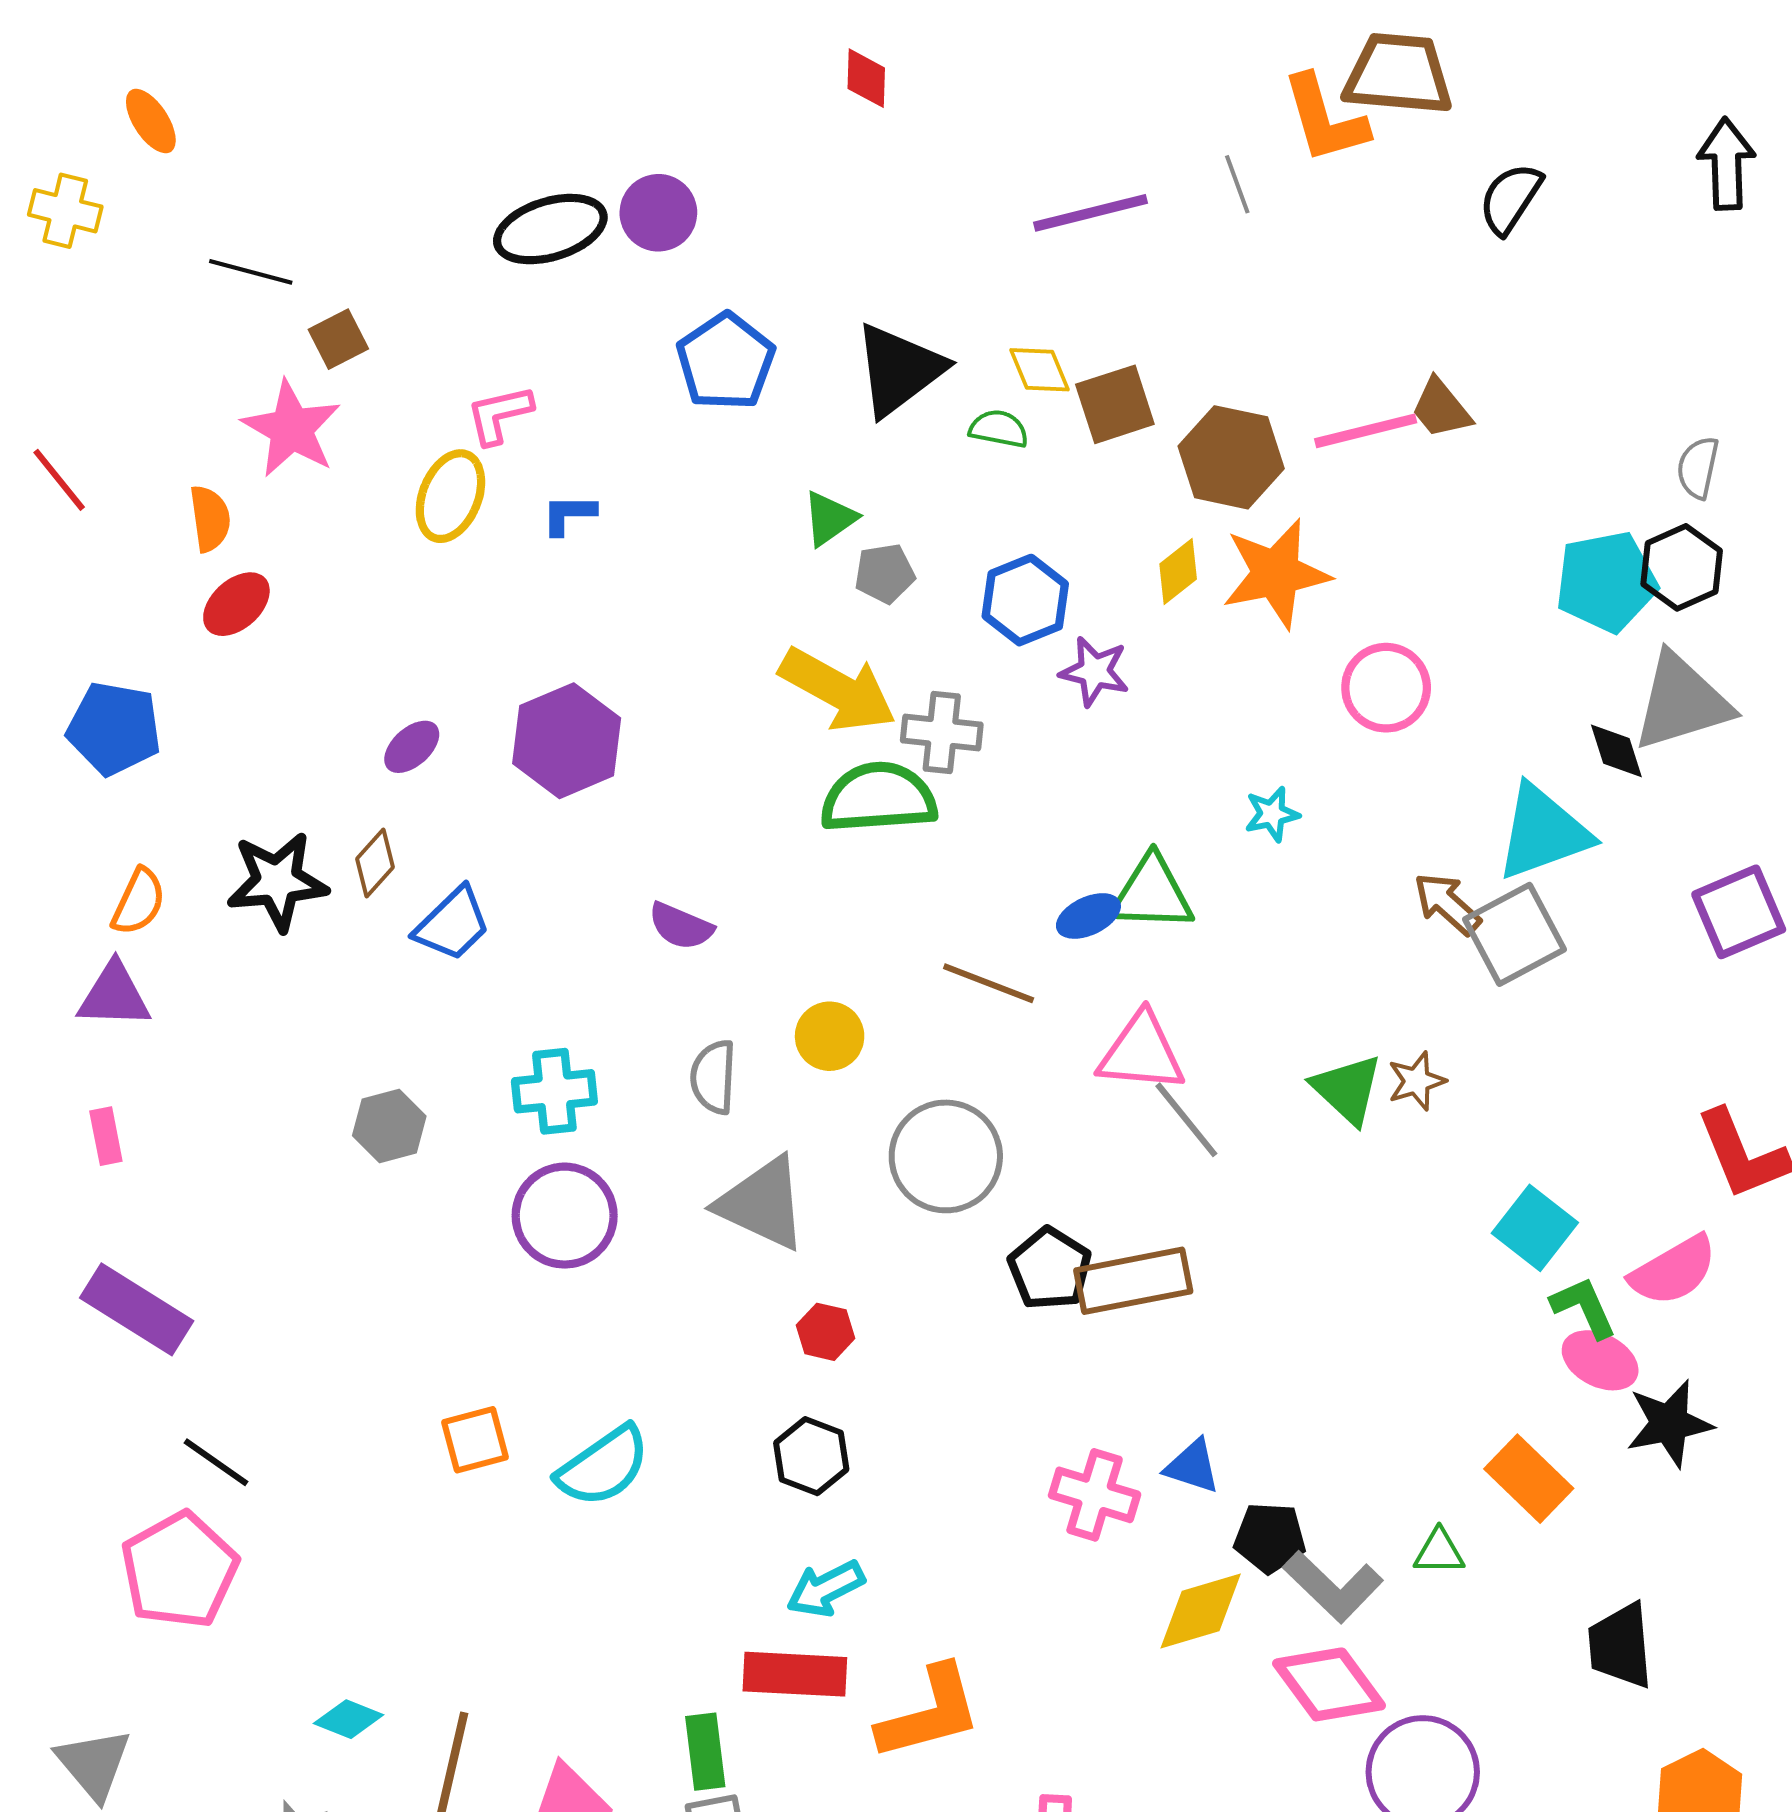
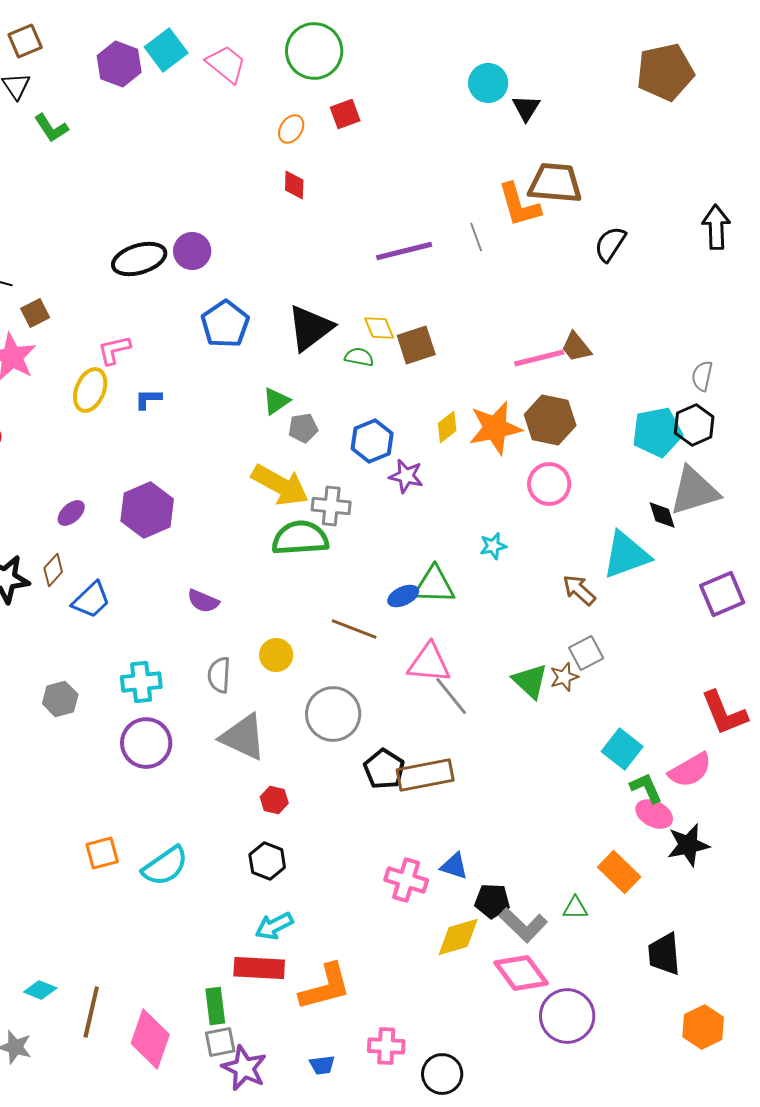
brown hexagon: (1231, 457) -> (550, 420), moved
gray square: (1514, 934) -> (586, 653), moved, size x0.7

